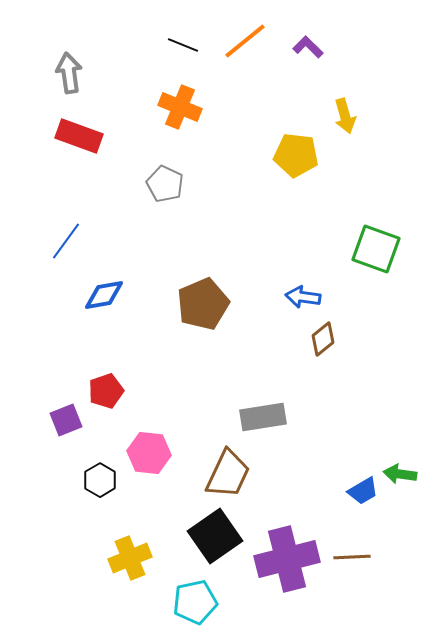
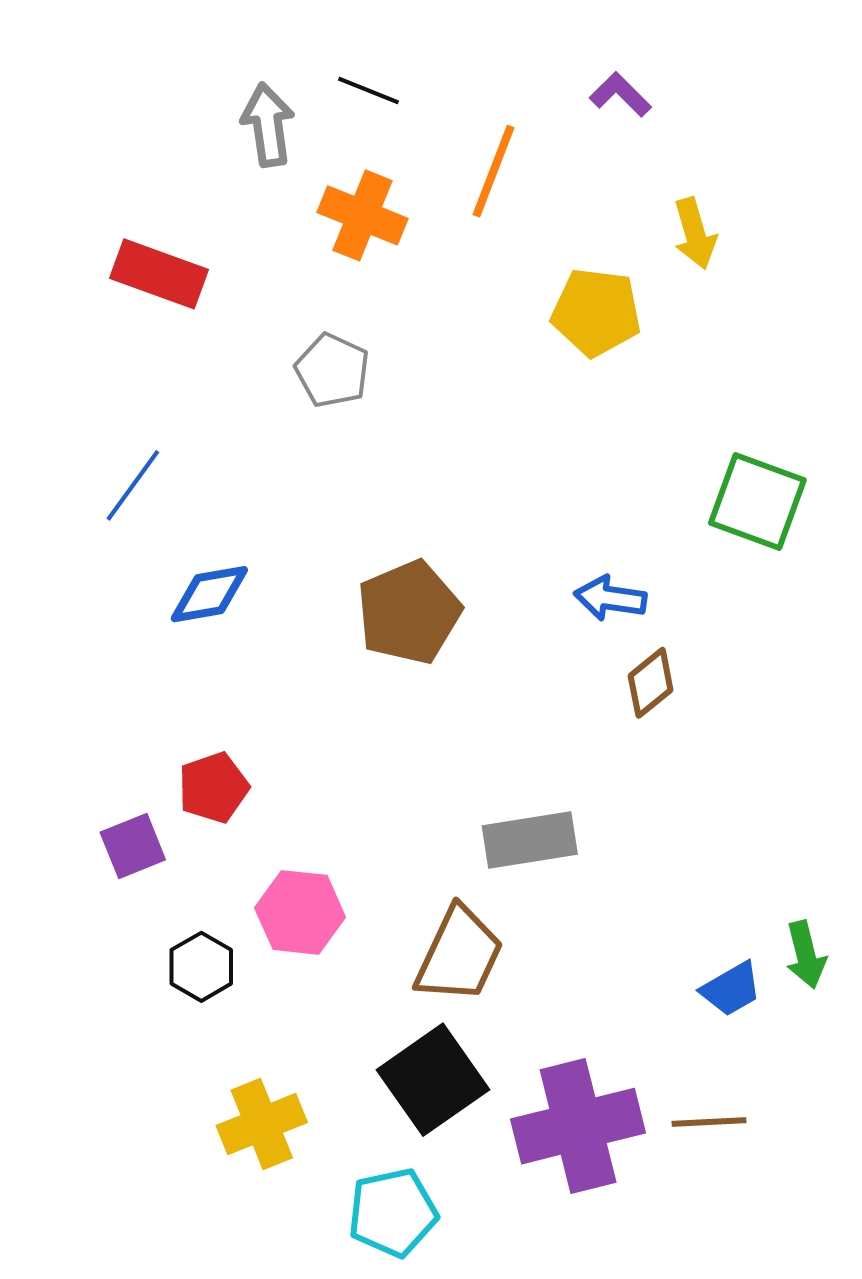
orange line: (245, 41) -> (493, 171), moved, turned -30
gray arrow: (69, 73) -> (268, 125), moved
green arrow: (400, 474) -> (806, 955), turned -112

